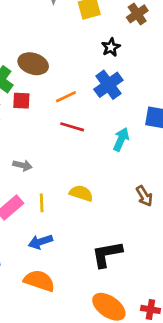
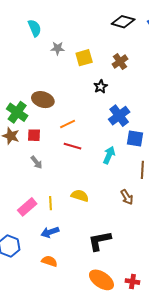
blue cross: (108, 85) -> (119, 116), moved
red square: (21, 101) -> (34, 135), moved
gray arrow: (23, 165) -> (37, 162), moved, turned 40
orange semicircle: (39, 281) -> (49, 261), size x0.7

